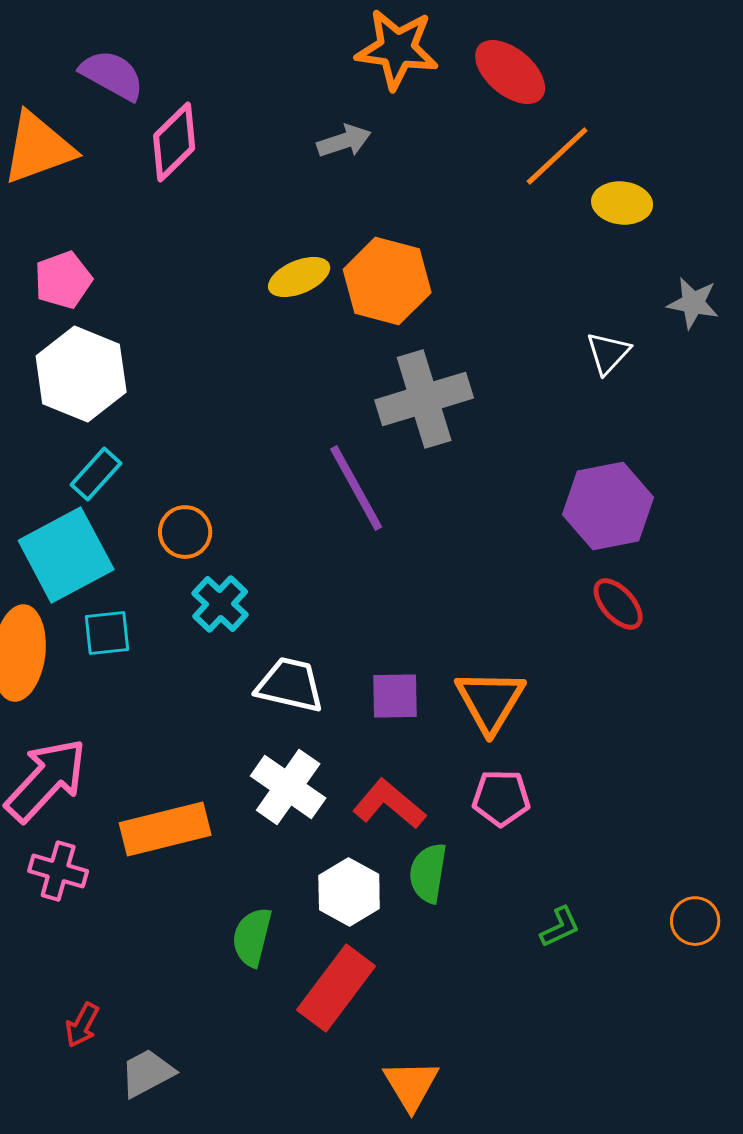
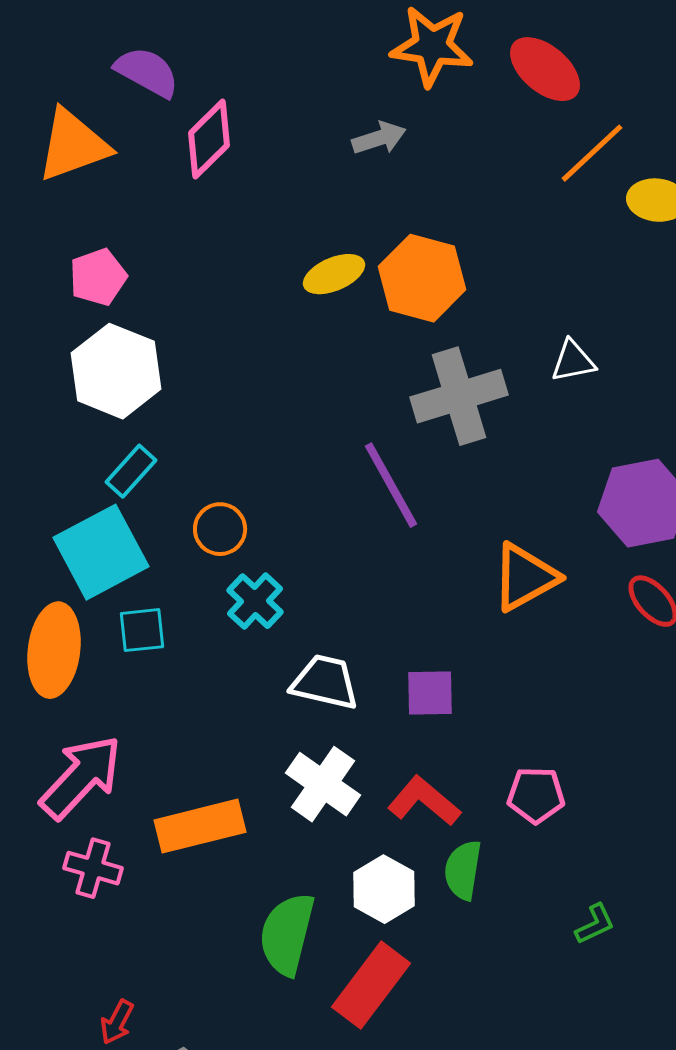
white triangle: (608, 353) -> (573, 361), moved, turned 36
orange triangle: (490, 701) -> (525, 577), moved, turned 30
green semicircle: (252, 937) -> (287, 934), size x1.4

